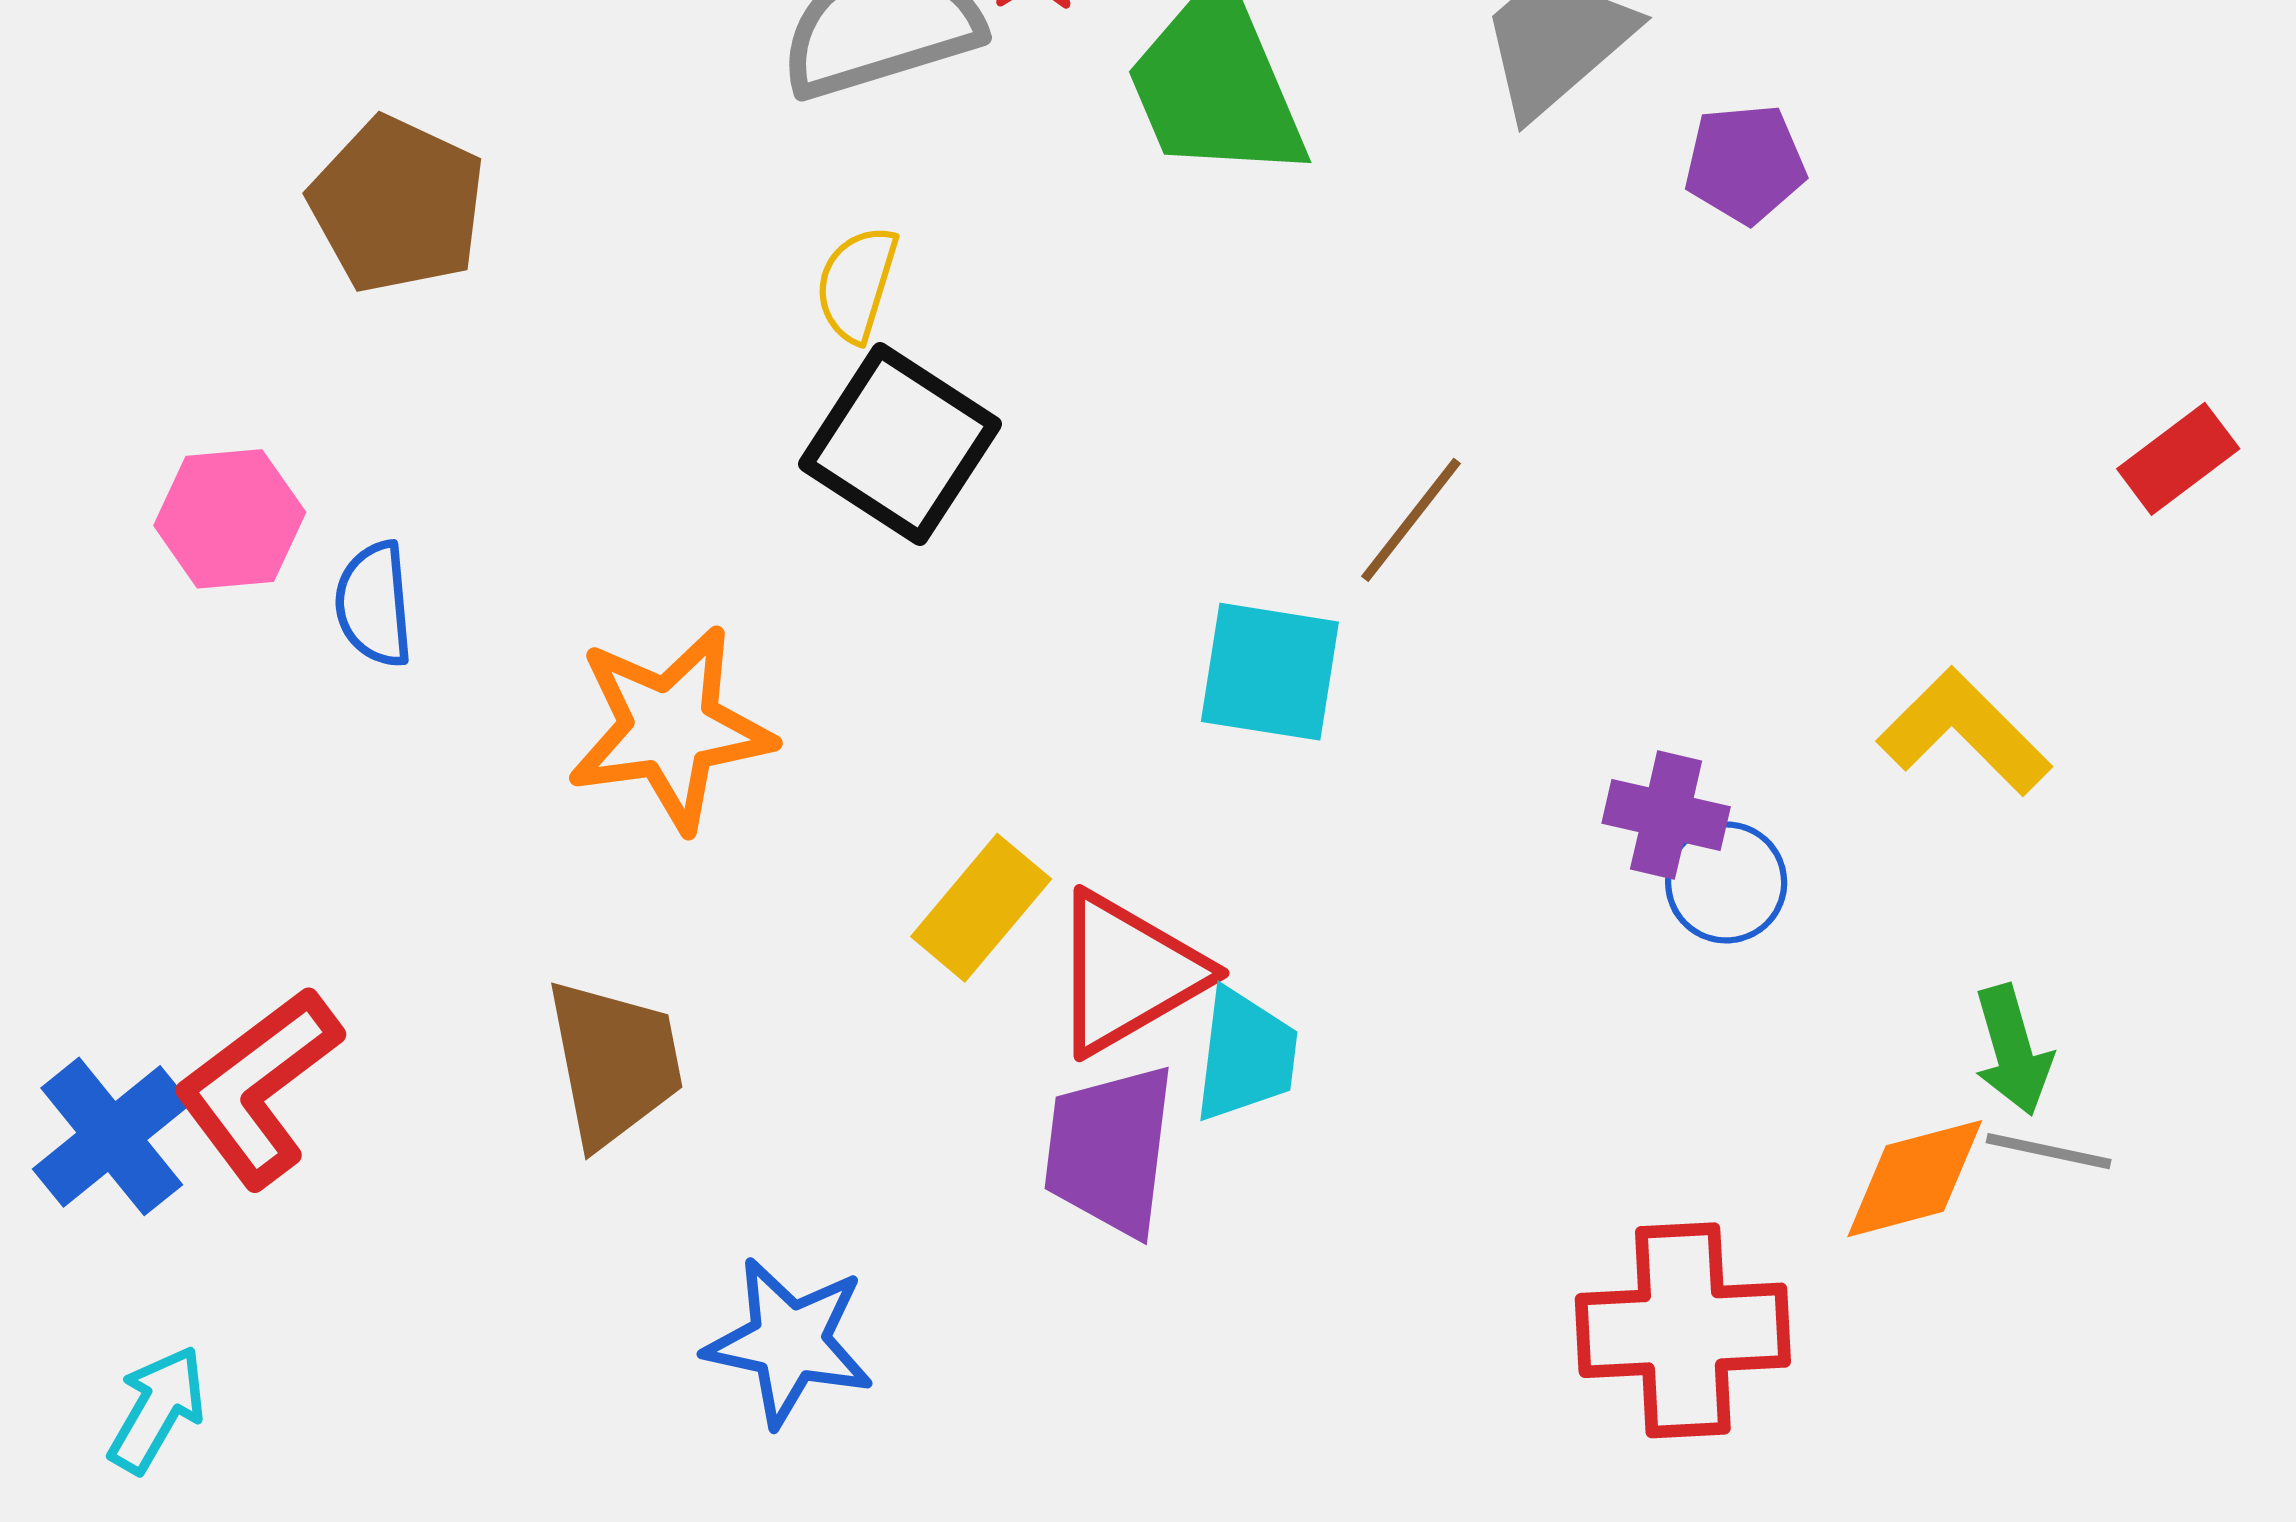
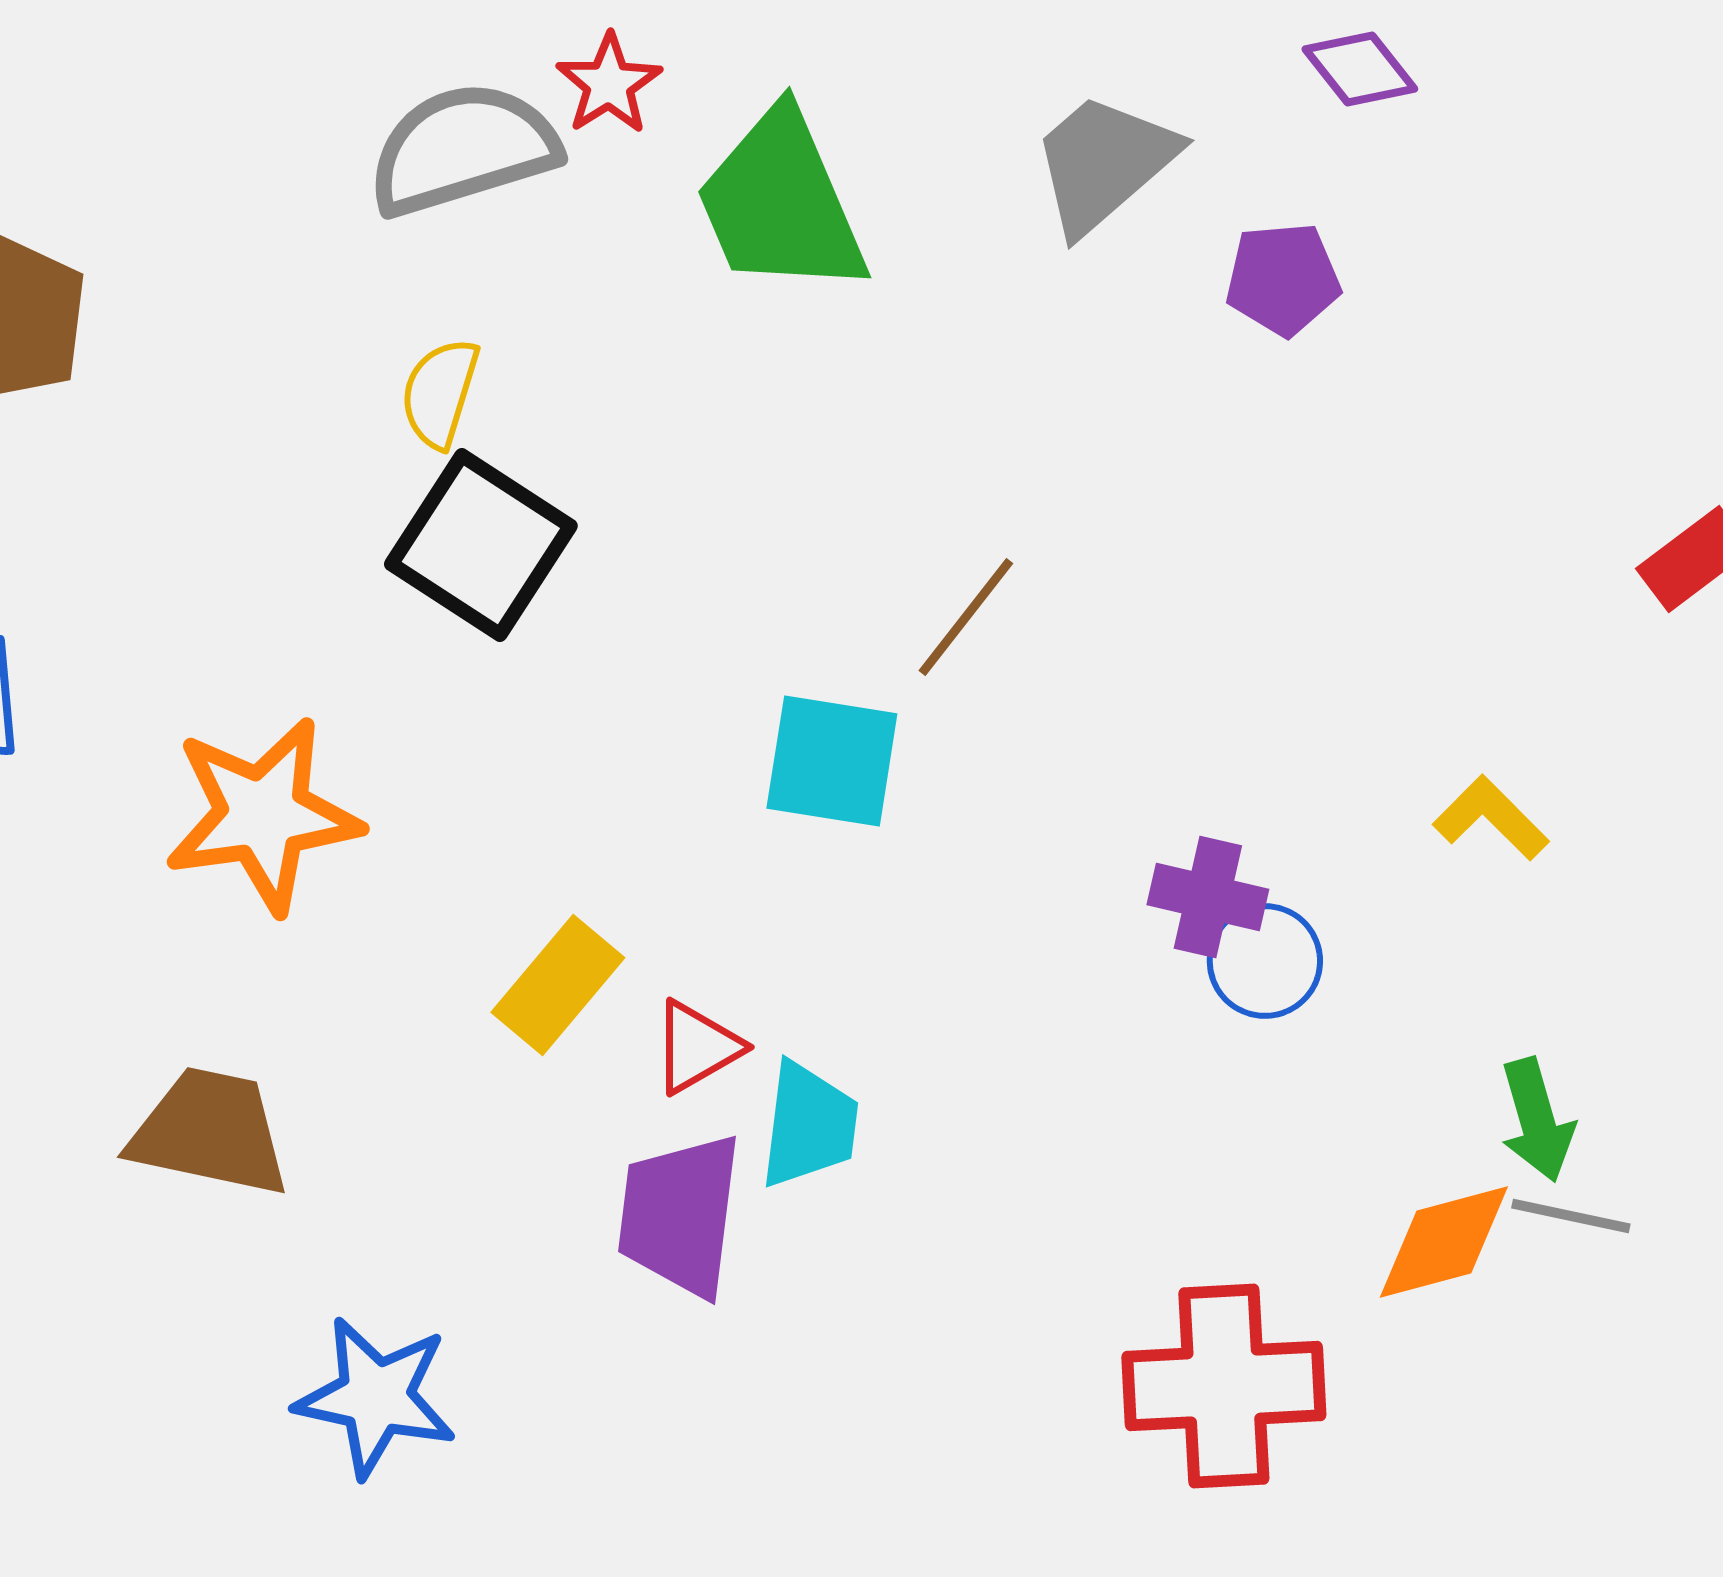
yellow L-shape: (1964, 732) -> (1491, 818), size x0.7
red triangle: (1128, 973) -> (697, 1047), size x0.6
brown trapezoid: (614, 1063) -> (210, 1132), turned -67

